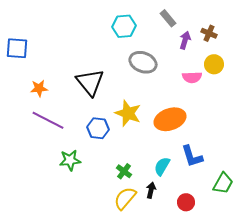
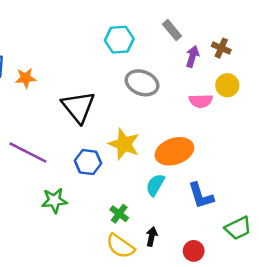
orange star: (39, 88) -> (26, 78), moved
cyan semicircle: (162, 166) -> (155, 185), moved
green trapezoid: (223, 183) -> (238, 228), turned 35
yellow semicircle: (125, 198) -> (120, 246), turned -95

